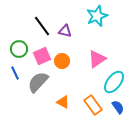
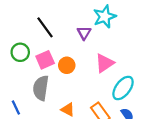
purple triangle: (65, 31) -> (84, 33), moved, turned 48
blue line: (15, 73) -> (16, 107), moved
gray semicircle: (38, 82) -> (41, 88), turned -35

